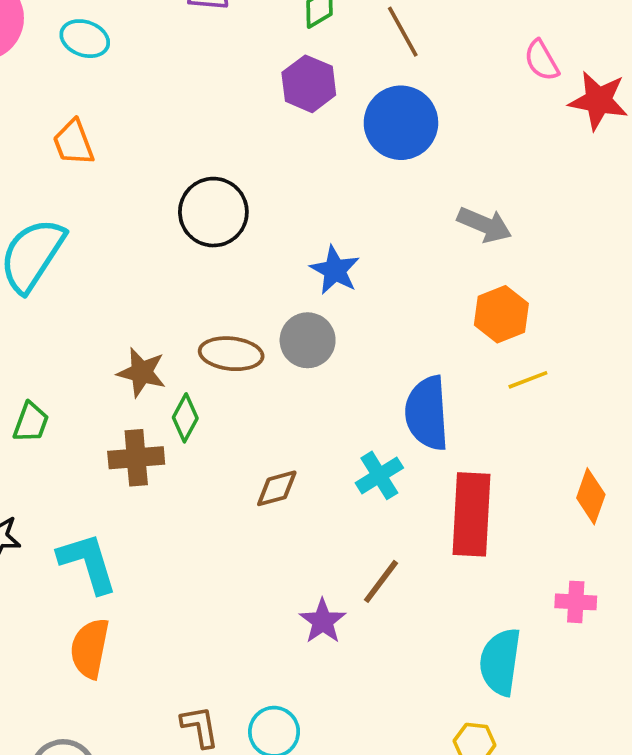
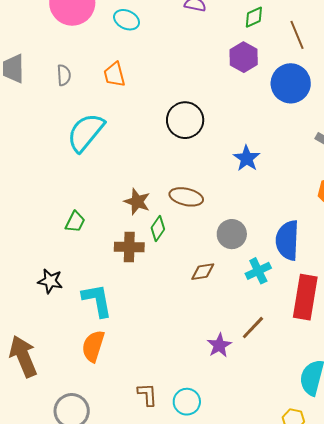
gray circle: (308, 340) -> (232, 234), moved

